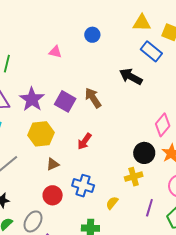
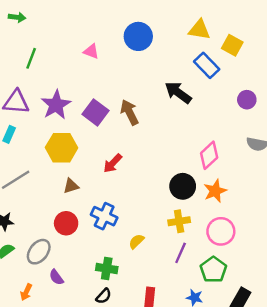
blue circle: (92, 35) -> (138, 36), size x1.5
yellow cross: (134, 177) -> (179, 221), moved

